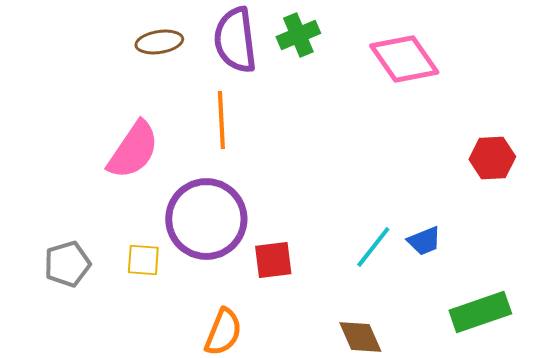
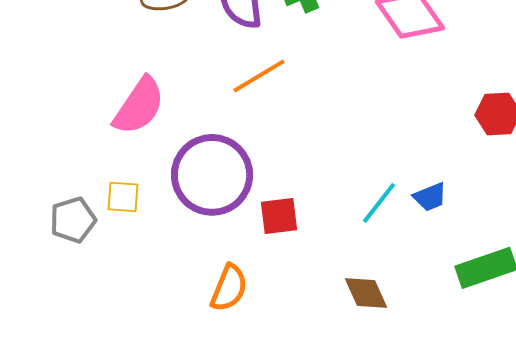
orange line: (221, 120) -> (259, 76), moved, turned 62
yellow square: (143, 260) -> (123, 197), moved

